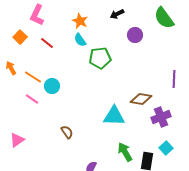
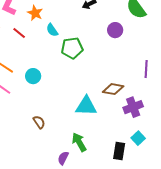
orange star: (80, 21) -> (35, 13), moved
purple circle: (135, 35) -> (115, 30), moved
cyan circle: (52, 86) -> (33, 76), moved
green arrow: (125, 152) -> (79, 142), moved

